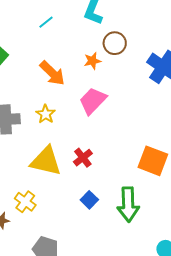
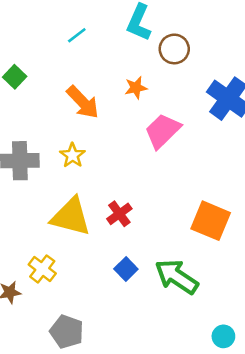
brown circle: (115, 43) -> (174, 49), moved
pink trapezoid: (93, 101) -> (163, 131), moved
green arrow: (128, 204) -> (177, 277), turned 124

